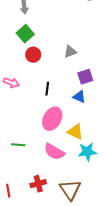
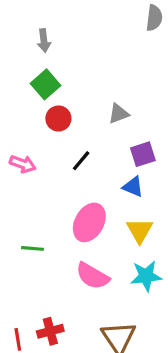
black line: (47, 89) -> (81, 161), moved, turned 32
yellow triangle: (75, 132) -> (140, 231), moved, turned 36
green line: (18, 145) -> (32, 248), moved
red cross: (38, 184) -> (50, 331), moved

